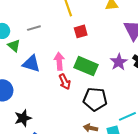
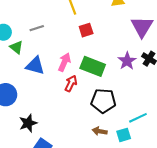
pink arrow: (59, 61) -> (64, 62), turned 30
red arrow: (65, 82) -> (71, 83), turned -126

